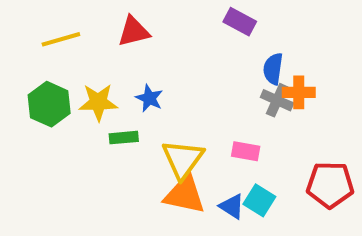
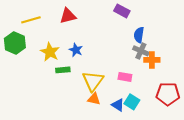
orange cross: (299, 92) -> (152, 60), moved
yellow star: (98, 102) -> (50, 52), turned 30
green hexagon: (49, 104) -> (15, 43), moved
orange triangle: (185, 195) -> (94, 99), size x0.6

